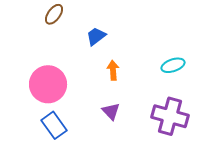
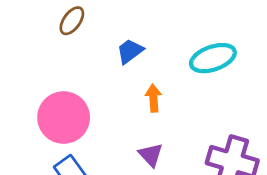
cyan ellipse: (173, 65) -> (213, 58), moved, size x1.4

